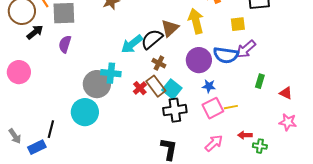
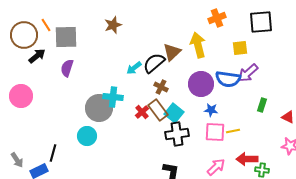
cyan arrow: (132, 44) -> (134, 68), size x0.7
pink square: (213, 108) -> (215, 132), turned 30
cyan circle: (85, 112) -> (87, 136), size x0.7
red arrow: (245, 135) -> (247, 159), size x1.5

